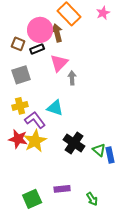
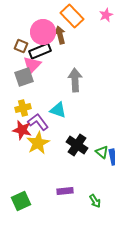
black rectangle: (37, 49) -> (40, 51), size x1.5
pink triangle: (59, 63) -> (32, 65), moved
gray arrow: (72, 78) -> (75, 80), size x1.6
red star: (18, 139) -> (22, 130), moved
green square: (32, 199) -> (21, 201), moved

